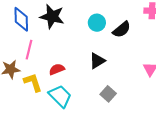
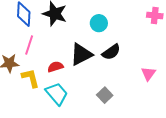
black semicircle: (122, 30) -> (111, 52), moved
black triangle: (97, 61) -> (81, 54), moved, size x1.4

